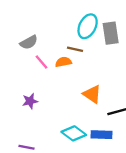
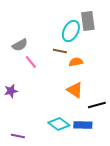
gray rectangle: (111, 33) -> (88, 21), moved
orange semicircle: (63, 62) -> (76, 62), moved
purple star: (30, 101) -> (11, 91), moved

